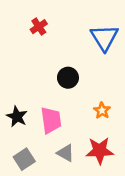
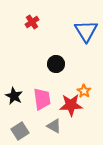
red star: (100, 151) -> (71, 105), moved

